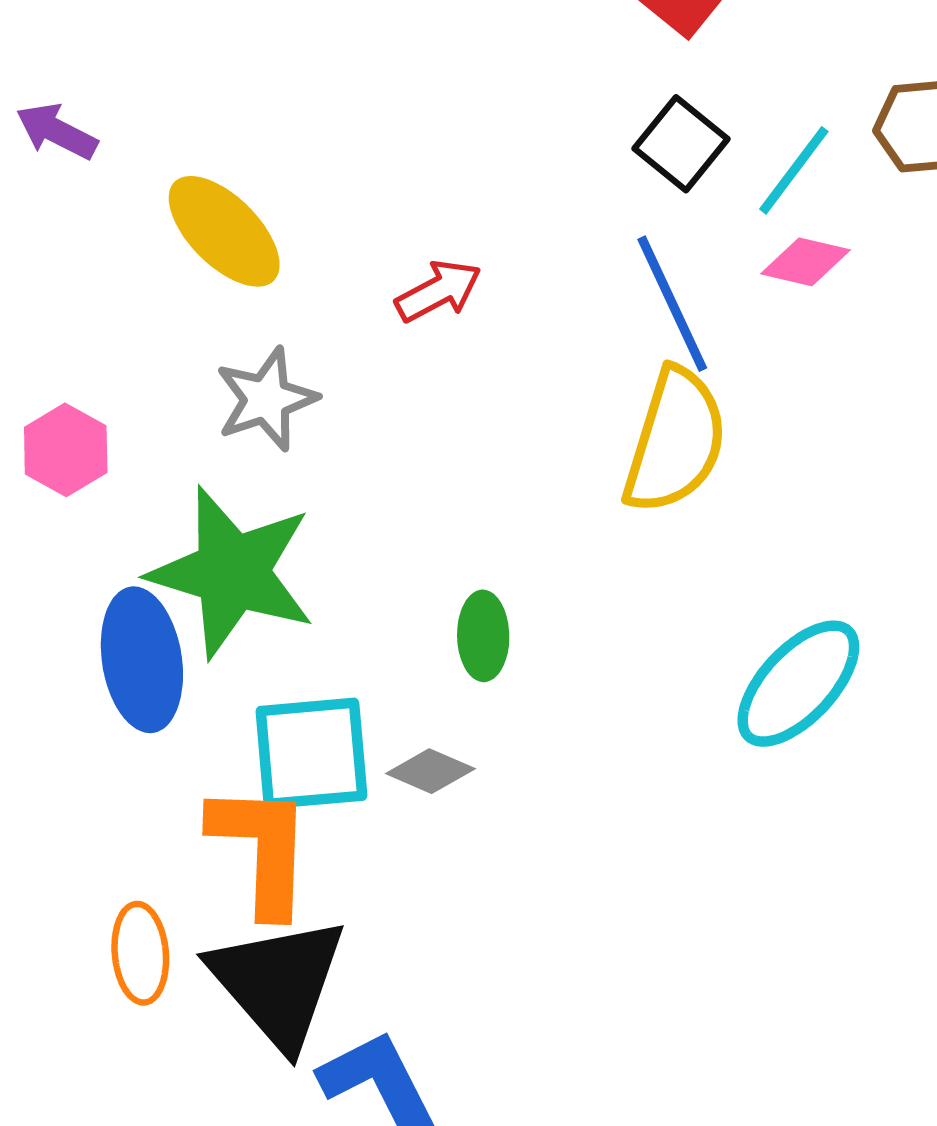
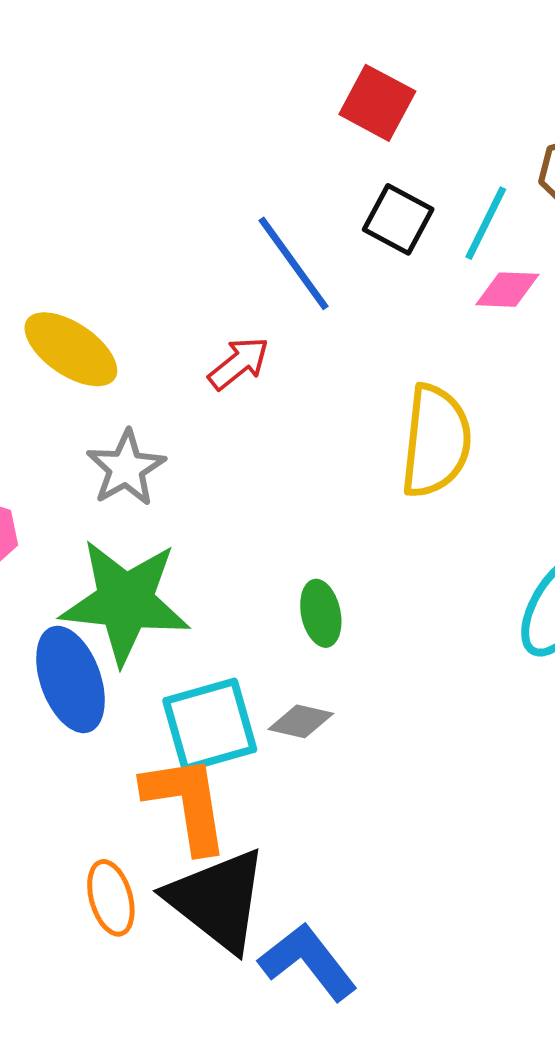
blue line: (672, 304) -> (293, 263), moved

